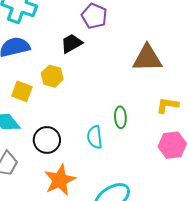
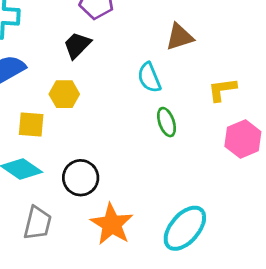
brown triangle: (147, 58) -> (179, 37), size x0.7
cyan semicircle: (95, 137) -> (149, 78), moved

